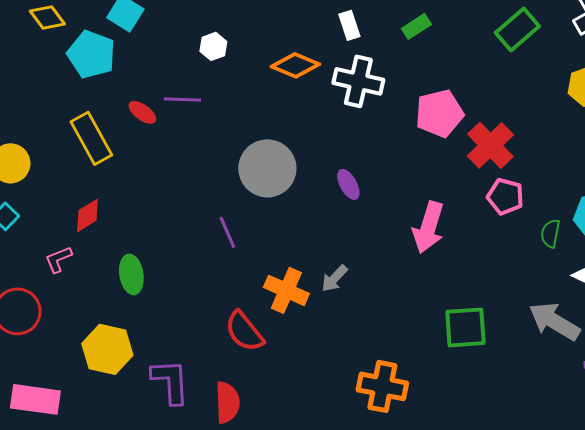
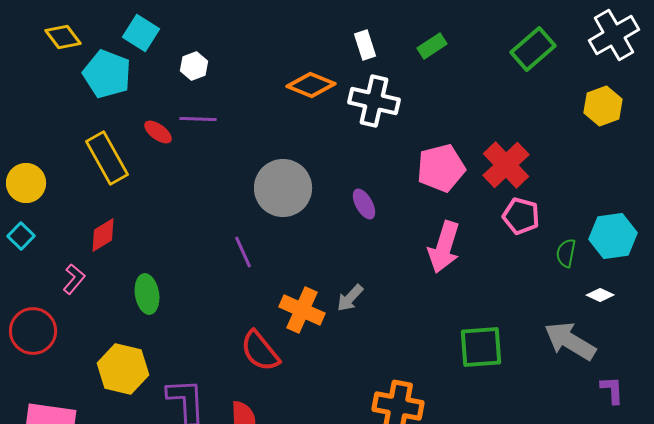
white hexagon: (213, 46) -> (194, 66), moved
pink pentagon: (439, 113) -> (441, 168), moved
pink L-shape: (58, 259) -> (74, 279), turned 152

